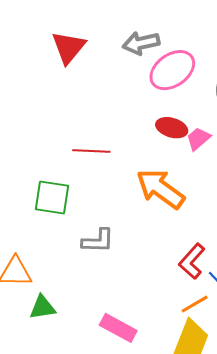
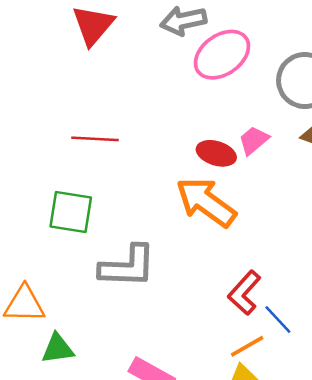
red ellipse: (172, 128) -> (216, 153), moved
red line: (91, 151) -> (95, 139), moved
gray L-shape: (98, 241) -> (128, 266), size x1.4

